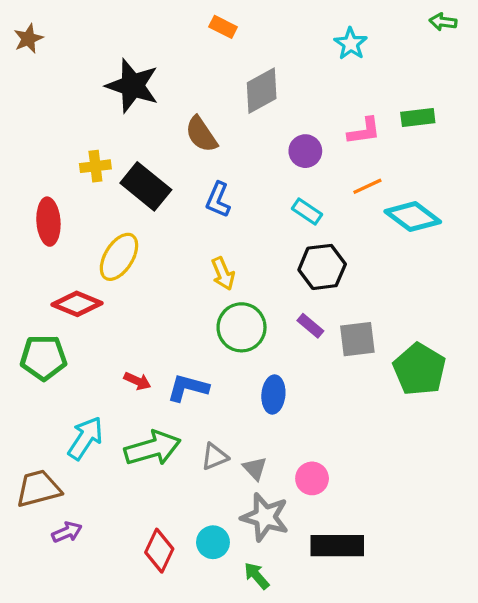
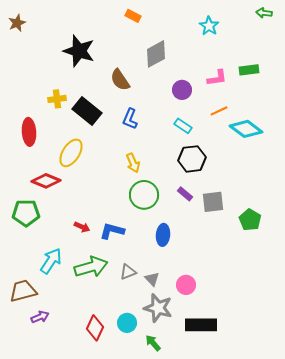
green pentagon: (419, 369) -> (250, 220), size x0.7

